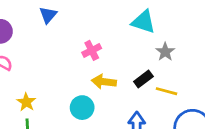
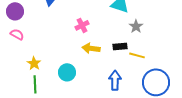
black rectangle: (143, 79) -> (120, 46), turned 32
cyan circle: (82, 108) -> (67, 72), moved

